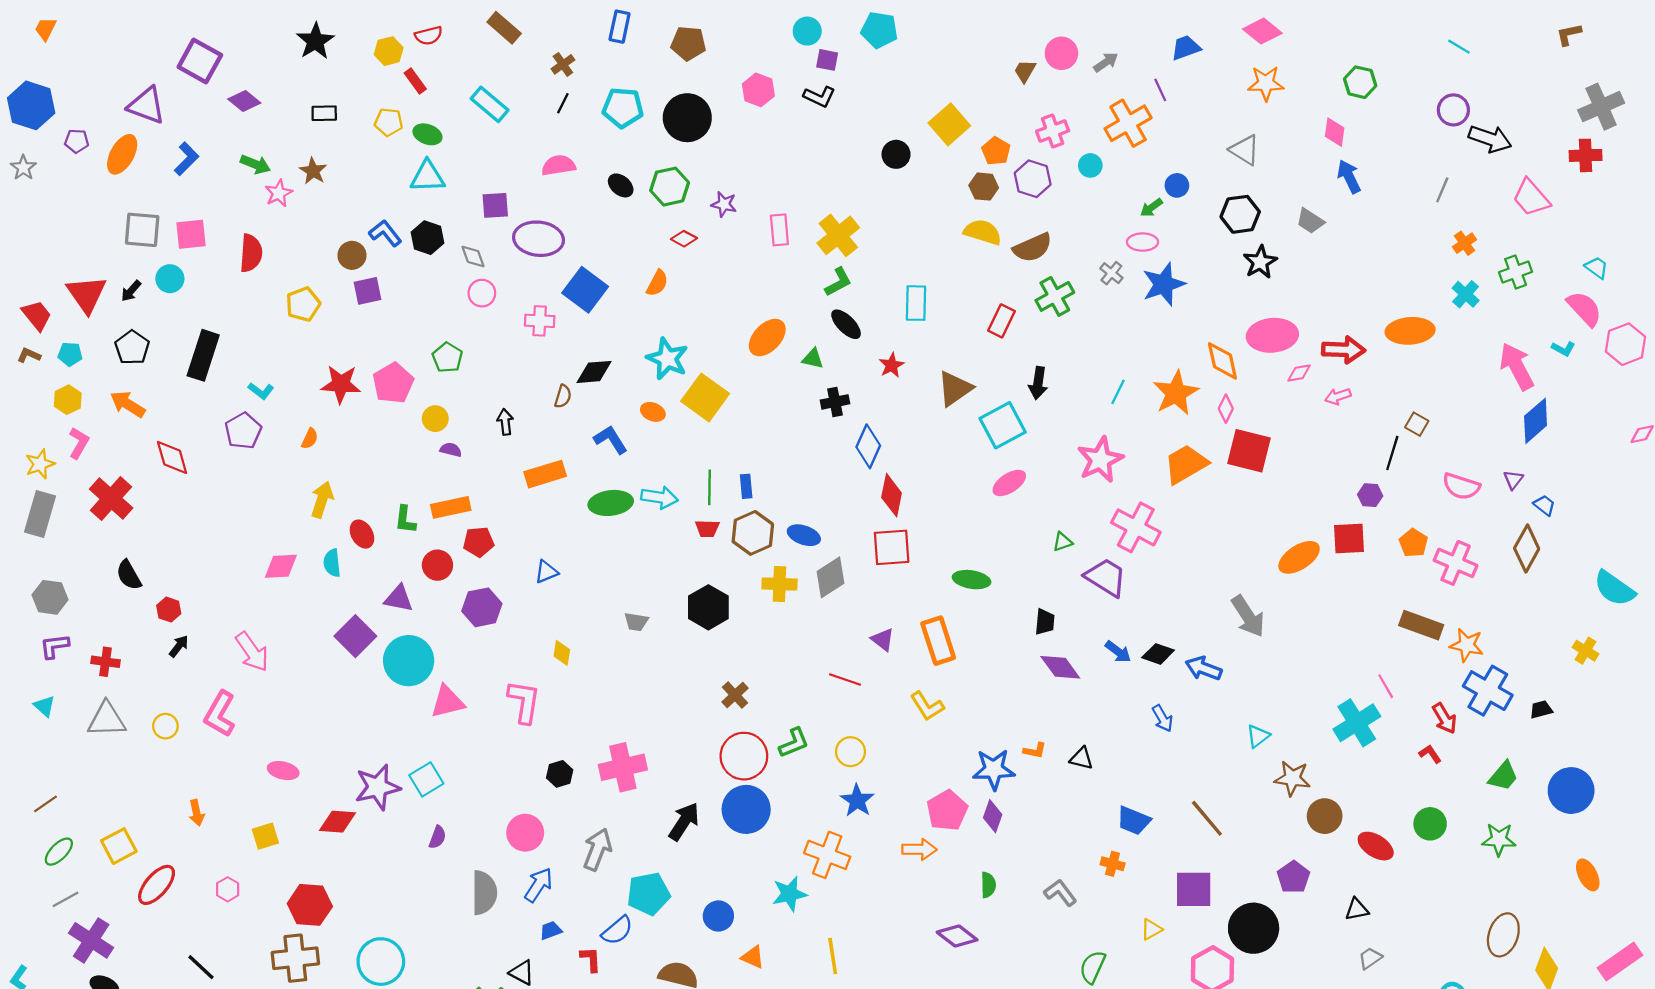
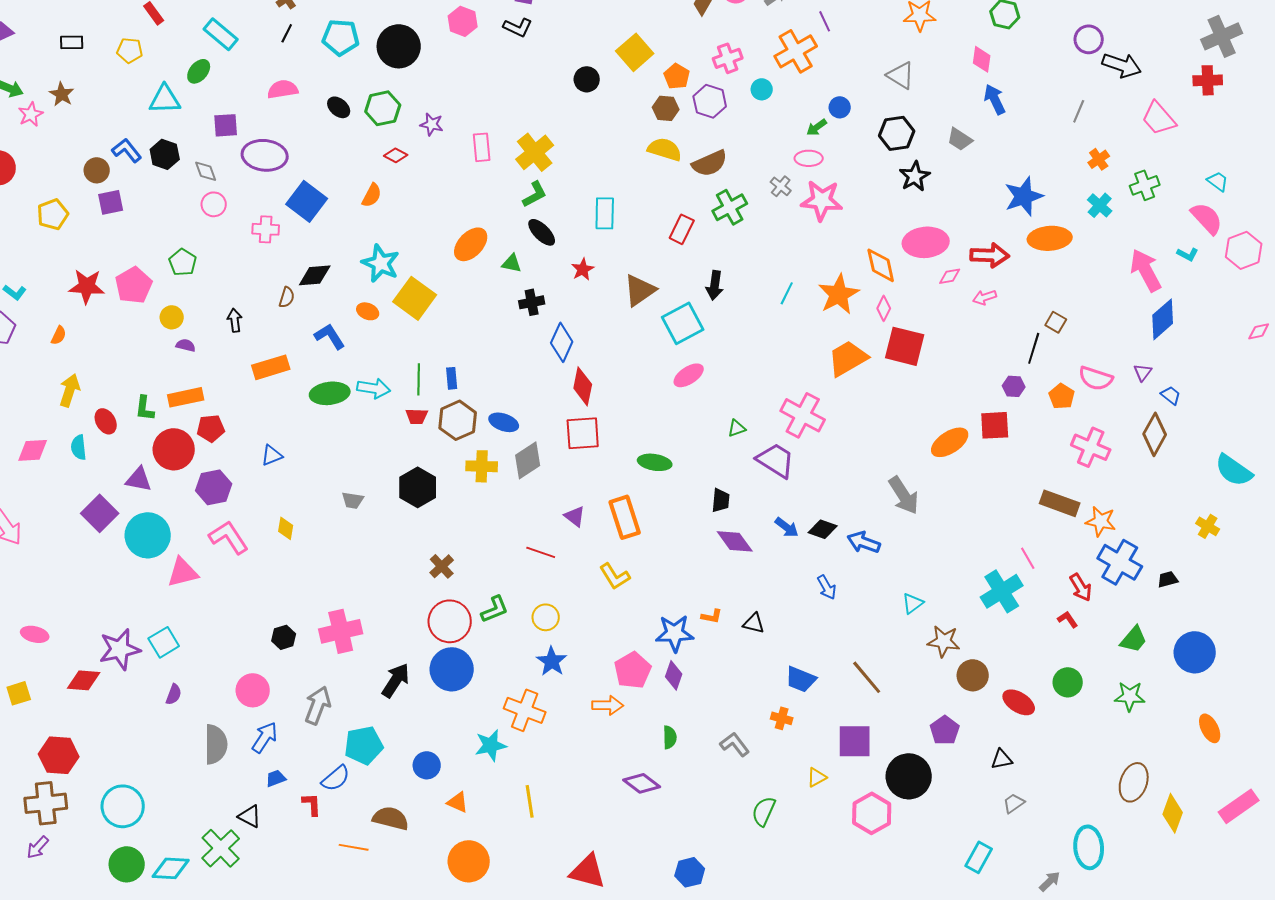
green ellipse: (427, 134) -> (199, 71), moved, turned -70
blue star: (1164, 284) -> (1024, 196), moved
pink star: (1100, 460) -> (822, 200), moved, turned 30
orange pentagon: (1413, 543) -> (1062, 396), moved
red circle: (437, 565) -> (174, 449), size x1.5
pink L-shape: (524, 702) -> (229, 537), moved, turned -42

